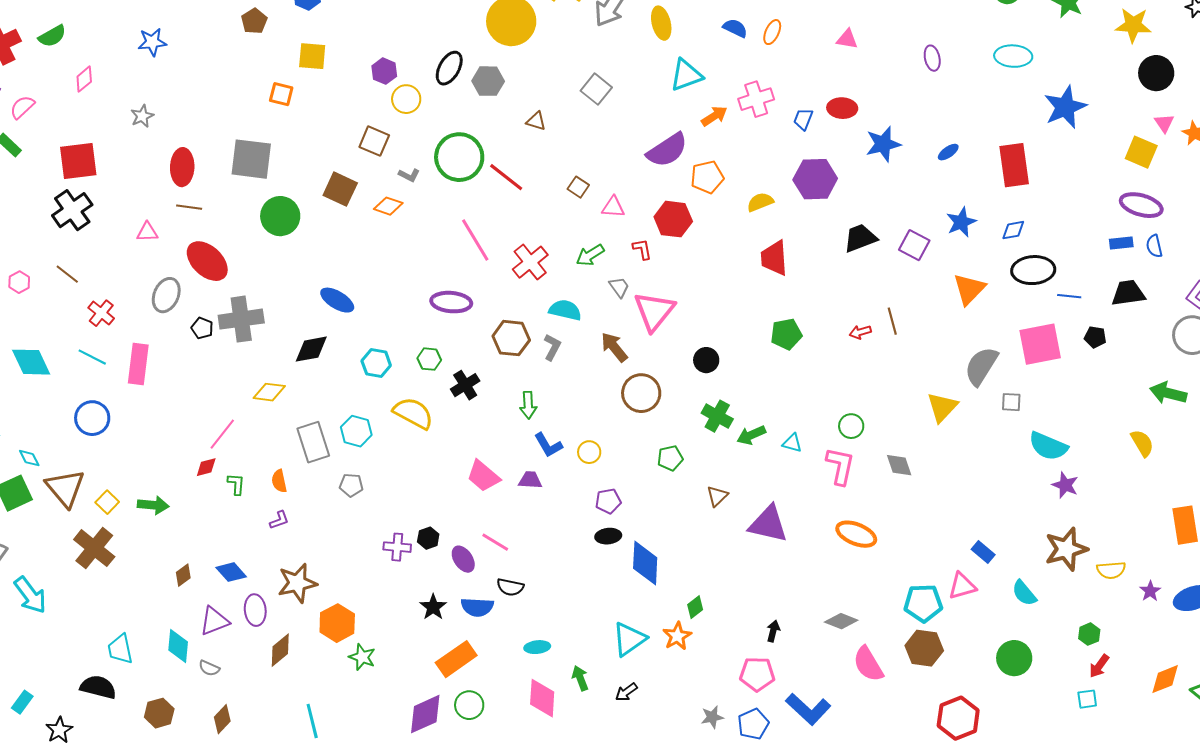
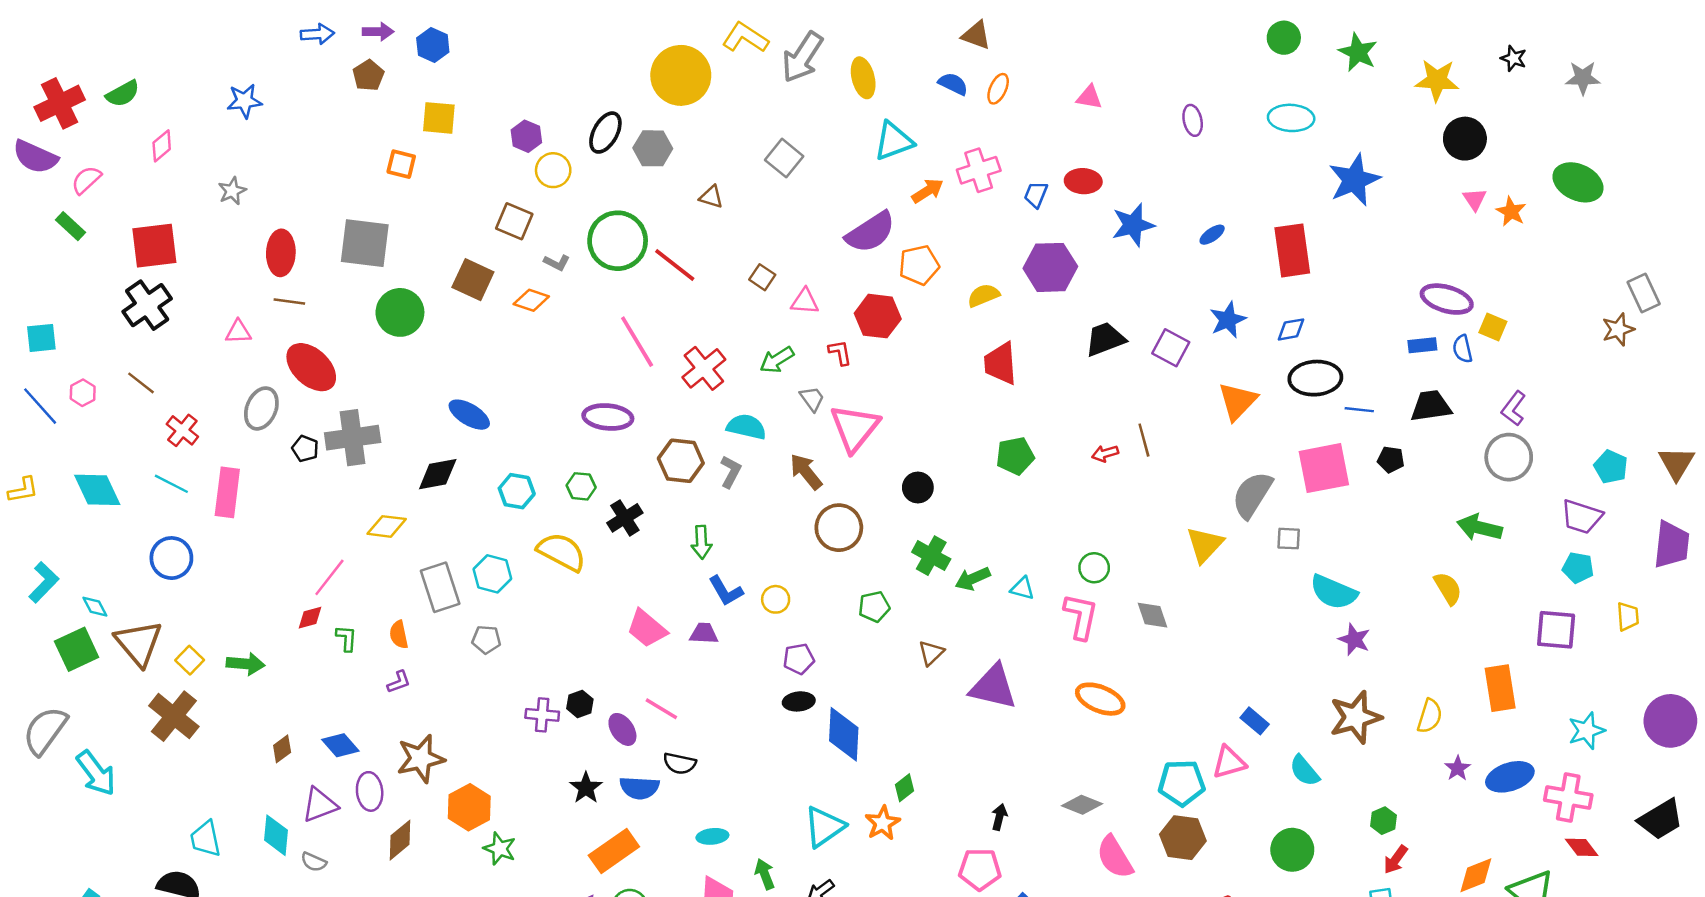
yellow square: (1141, 152) -> (1493, 327), moved, size x0.7
yellow semicircle: (1111, 570) -> (1430, 716), moved, turned -68

